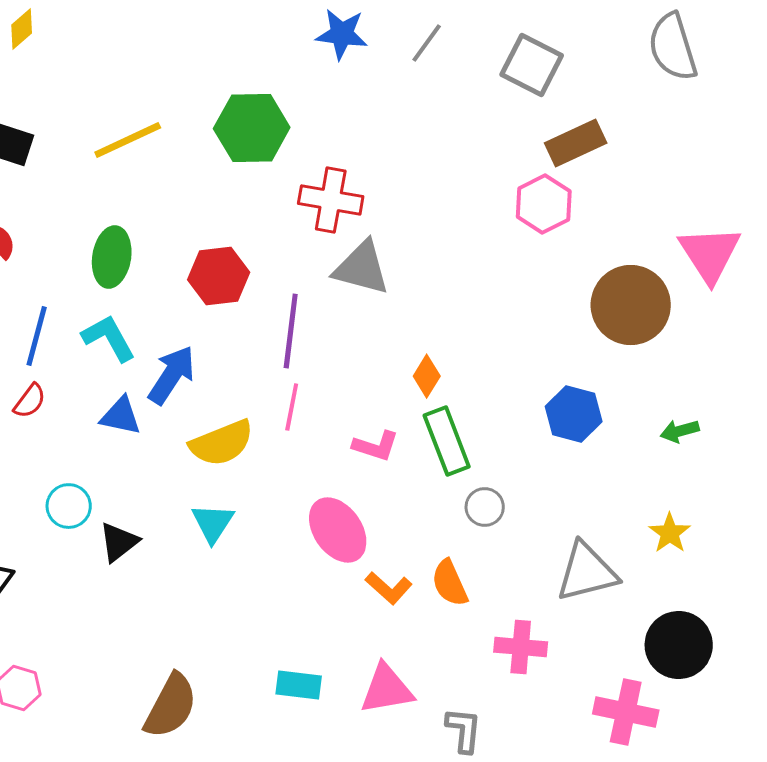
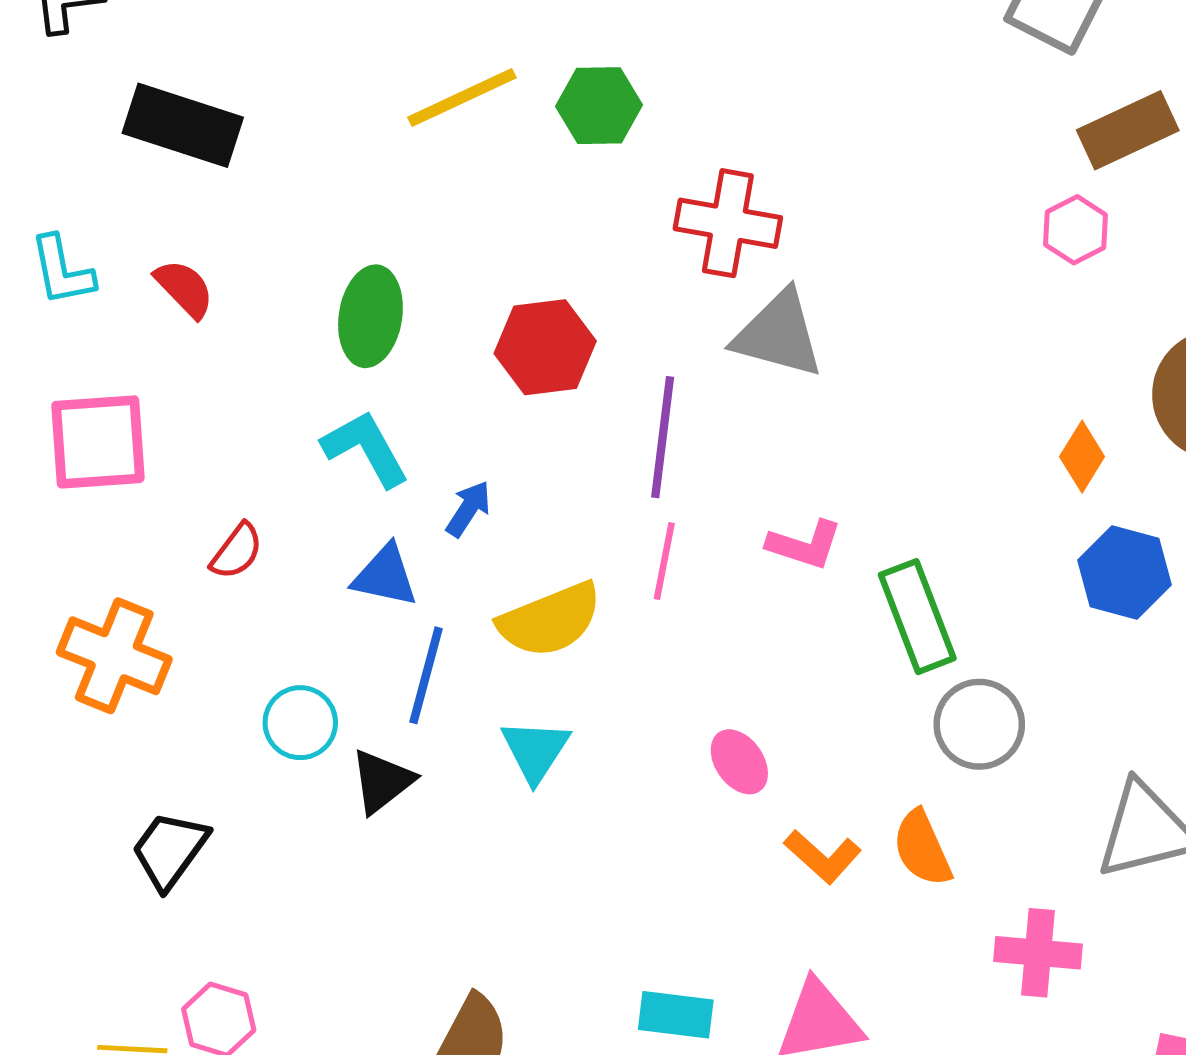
green hexagon: (252, 128) -> (599, 106), size x0.7
yellow line: (128, 140) -> (462, 98), moved
pink hexagon: (544, 204) -> (1076, 230), size x0.7
blue line: (37, 336) -> (426, 675), moved
blue arrow: (172, 375) -> (468, 509), size x0.6
orange diamond: (427, 376) -> (1082, 457), moved
pink L-shape: (376, 446) -> (805, 545), moved
gray circle: (485, 507) -> (979, 724), size x1.4
pink ellipse: (338, 530) -> (739, 762), size x0.6

